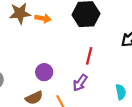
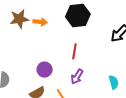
red line: (89, 56) -> (74, 51), moved

